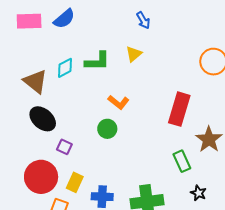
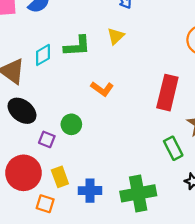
green circle: (107, 129) -> (71, 124), moved
yellow rectangle: (75, 182) -> (60, 177), turned -42

